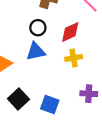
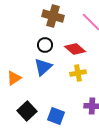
red diamond: (70, 32) -> (75, 49), turned 65
blue triangle: (36, 51) -> (43, 67), turned -30

